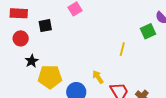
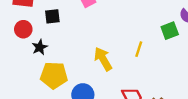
black star: (32, 61) -> (40, 47), moved
yellow arrow: (98, 77) -> (103, 59), moved, size x1.5

